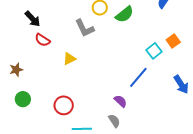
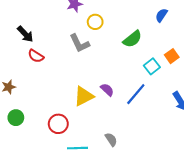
green semicircle: (124, 14) -> (132, 39), moved
yellow triangle: (69, 59) -> (84, 96), moved, size x1.5
purple semicircle: (120, 101) -> (107, 90), moved

